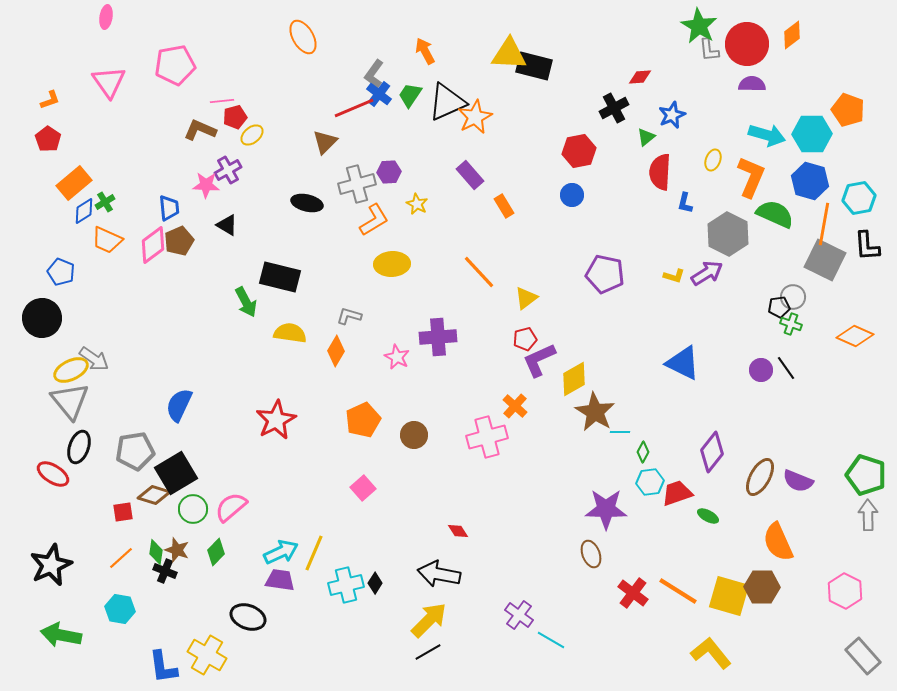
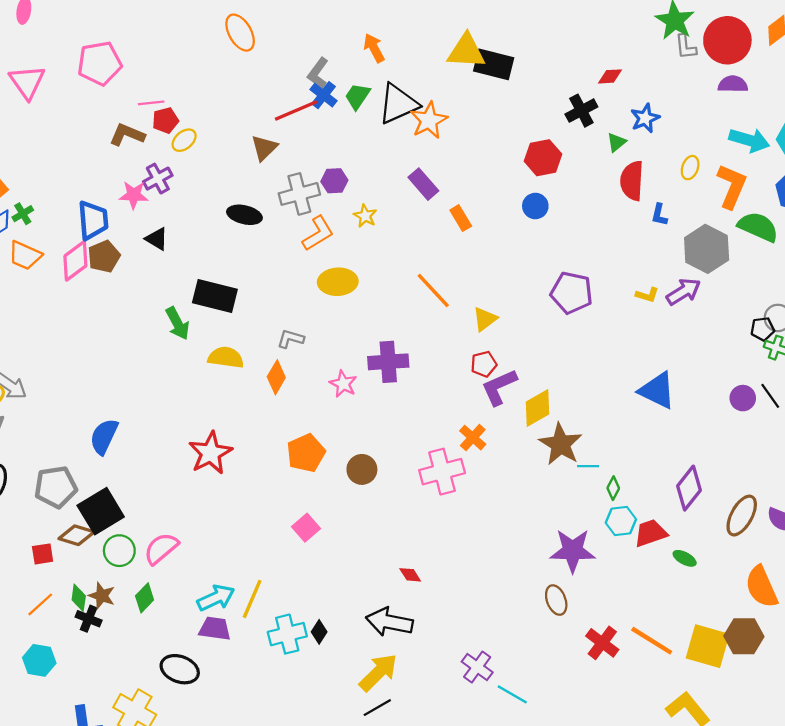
blue trapezoid: (169, 208) -> (93, 220), size x1.4

